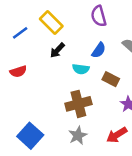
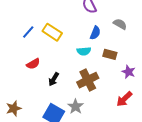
yellow rectangle: (51, 22) -> (52, 32), moved
black arrow: (57, 50) -> (54, 79), moved
gray star: (78, 135) -> (76, 106), moved

